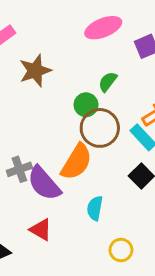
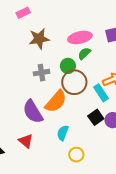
pink ellipse: (103, 28) -> (80, 38), moved
gray cross: (19, 169) -> (41, 73), moved
yellow circle: (121, 250) -> (76, 155), moved

